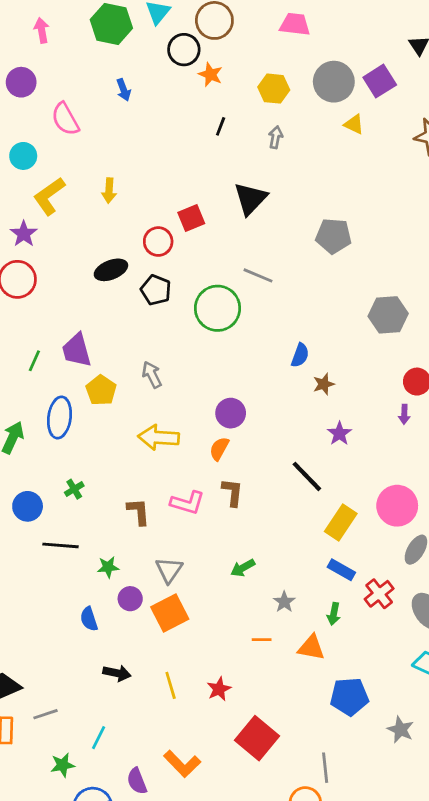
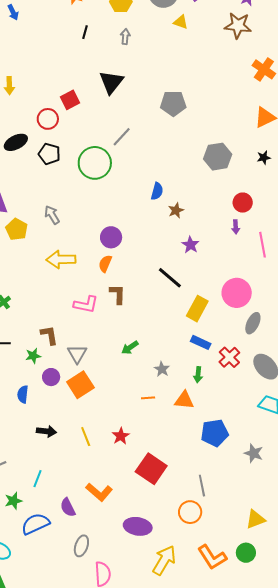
gray line: (258, 275) -> (122, 137), turned -65
brown L-shape: (138, 512) -> (49, 335), moved
blue semicircle: (89, 619) -> (23, 394), turned 30

